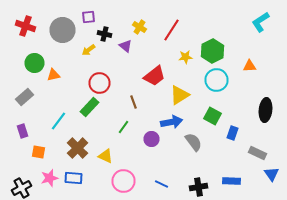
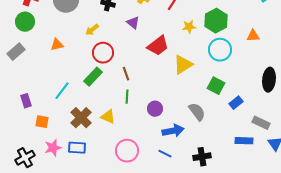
purple triangle: (126, 46) -> (133, 23), moved
yellow arrow: (88, 50) -> (92, 30), moved
green circle: (34, 63) -> (25, 22), moved
gray rectangle: (24, 97) -> (16, 52), moved
brown line: (134, 102) -> (126, 74), moved
blue arrow: (172, 122) -> (173, 131), moved
green line: (124, 127) -> (127, 97), turned -32
blue rectangle: (232, 133) -> (236, 103), turned 32
yellow triangle: (106, 156) -> (108, 117), moved
blue rectangle: (232, 181) -> (244, 141), moved

